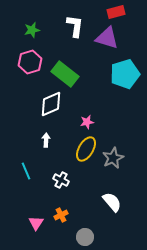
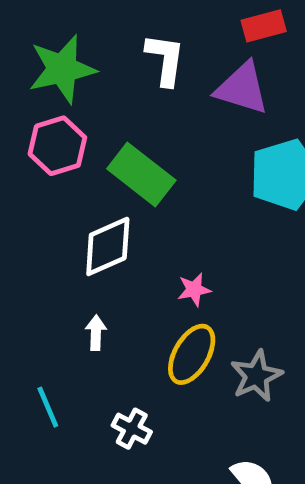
green star: (32, 30) -> (62, 69), size x1.8

